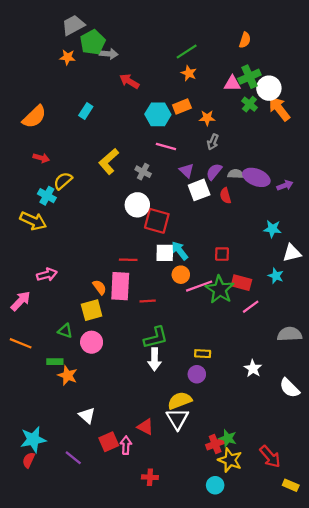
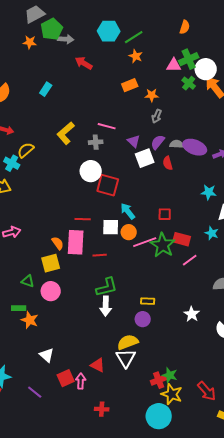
cyan hexagon: (158, 114) -> (109, 31), moved
pink line: (166, 146) -> (107, 126), moved
gray cross: (143, 172) -> (96, 142), turned -32
white square: (165, 253) -> (111, 227), moved
cyan circle: (215, 485) -> (159, 416), size x1.6

